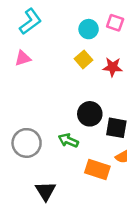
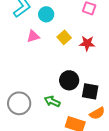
cyan circle: (89, 29) -> (46, 14), moved
pink triangle: (23, 58) -> (33, 36), moved

